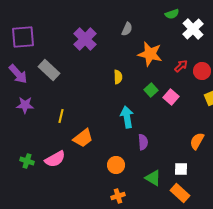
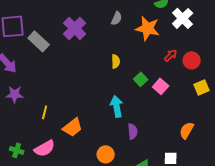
orange star: (150, 54) -> (148, 28), moved
gray rectangle: (49, 70) -> (39, 41), moved
yellow semicircle: (118, 77) -> (116, 61), moved
yellow line: (61, 116) -> (45, 112), moved

